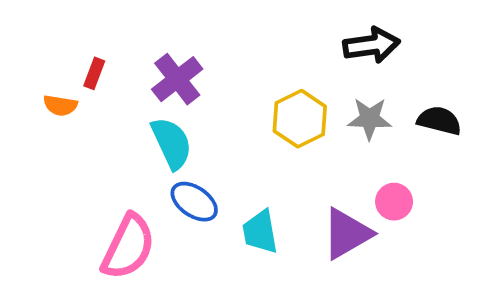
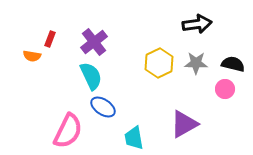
pink circle: (394, 202) -> (225, 89), moved
cyan trapezoid: (260, 232) -> (134, 138), moved

